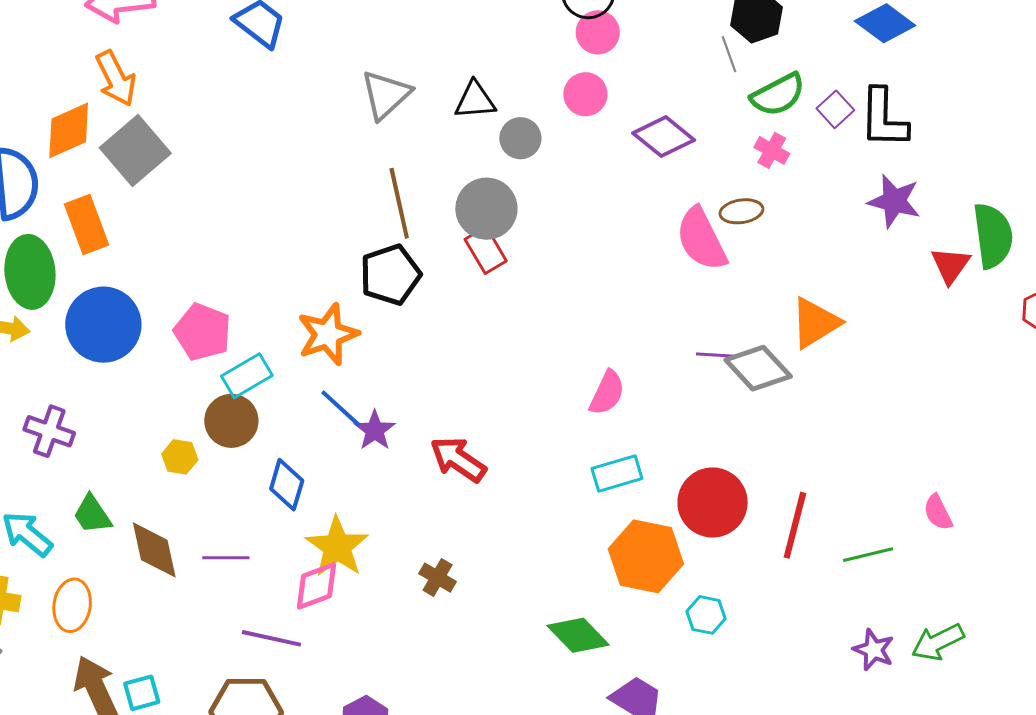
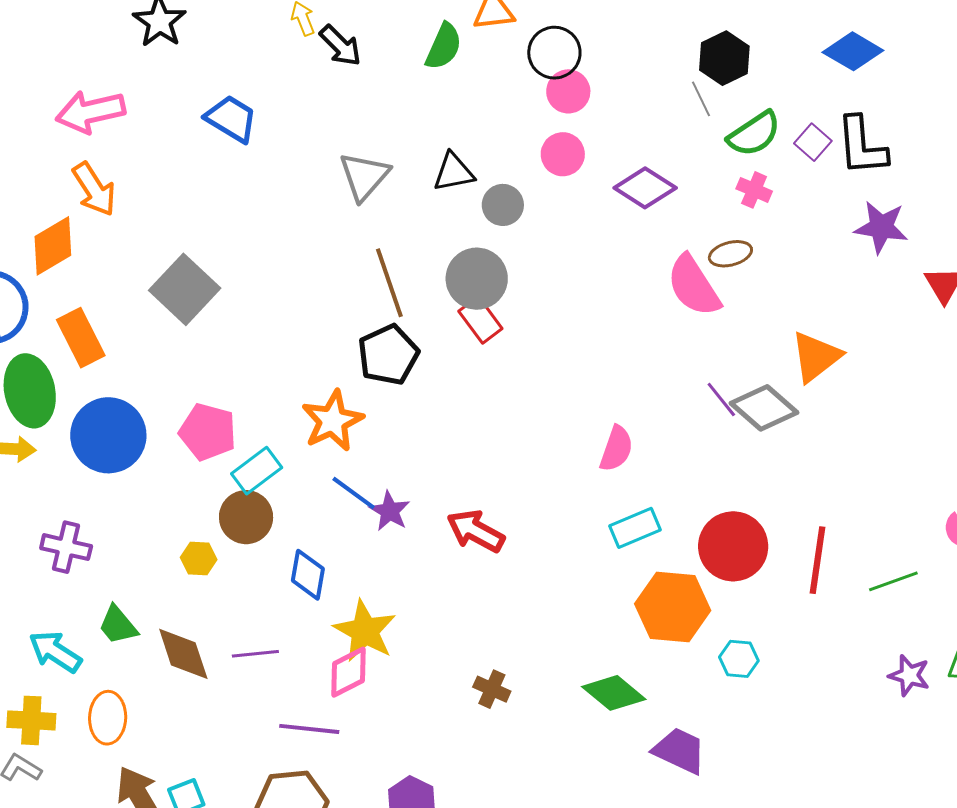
gray square: (135, 150) -> (185, 289), moved
purple line: (717, 355) -> (721, 399), turned 54
brown cross: (438, 578) -> (492, 689), moved

